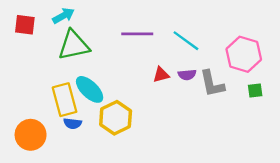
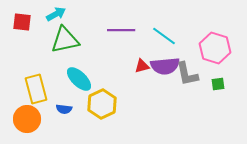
purple semicircle: (187, 75) -> (165, 66), size x1.8
green square: (255, 91) -> (218, 84), moved
yellow rectangle: (65, 100) -> (36, 89), moved

